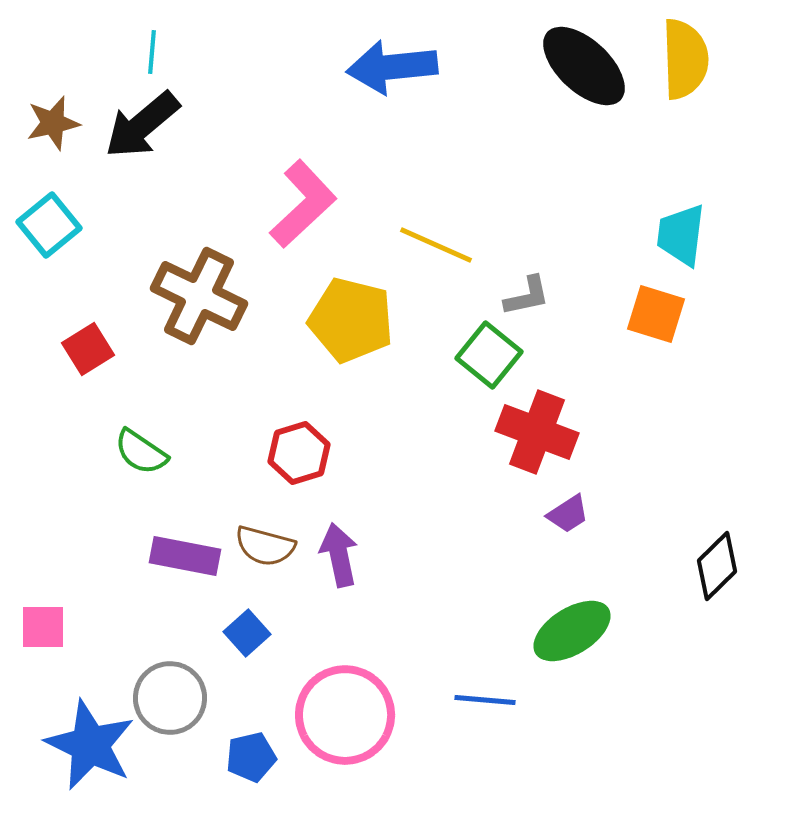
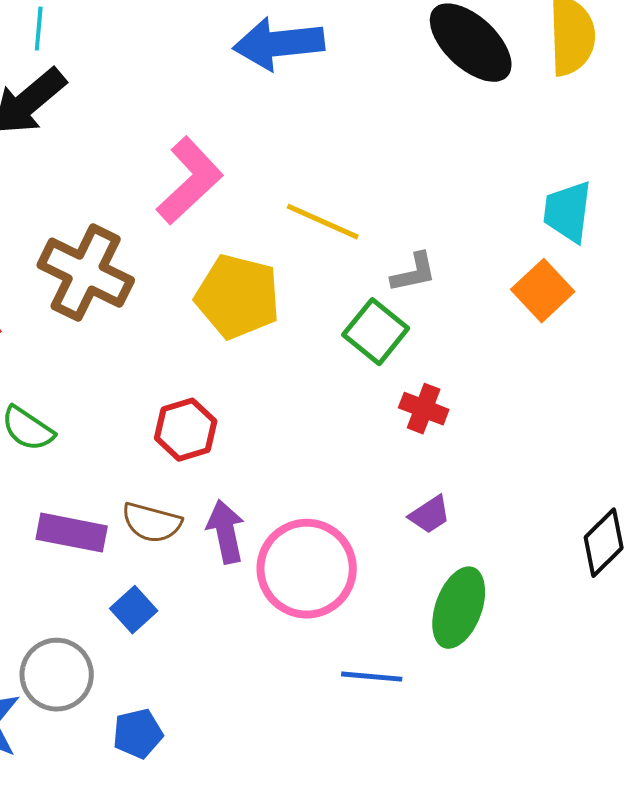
orange square: (656, 314) -> (543, 291), turned 30
red cross: (537, 432) -> (424, 409), size x0.6
purple trapezoid: (568, 514) -> (430, 515), moved
green ellipse: (572, 631) -> (459, 608), turned -38
pink circle: (345, 715) -> (307, 569), moved

